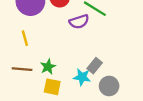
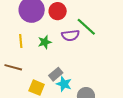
gray rectangle: (95, 66) -> (56, 74), moved
green star: (48, 67) -> (45, 42), moved

